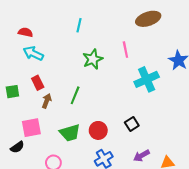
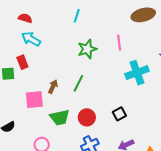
red rectangle: (38, 83) -> (22, 62), moved
green line: (75, 95) -> (78, 83), moved
brown arrow: (47, 101) -> (53, 87), moved
pink square: (31, 128) -> (34, 100), moved

